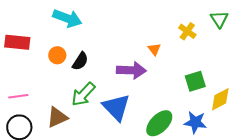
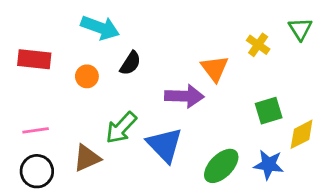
orange triangle: (154, 49) -> (215, 68), size x1.6
black semicircle: (80, 61) -> (130, 63), moved

